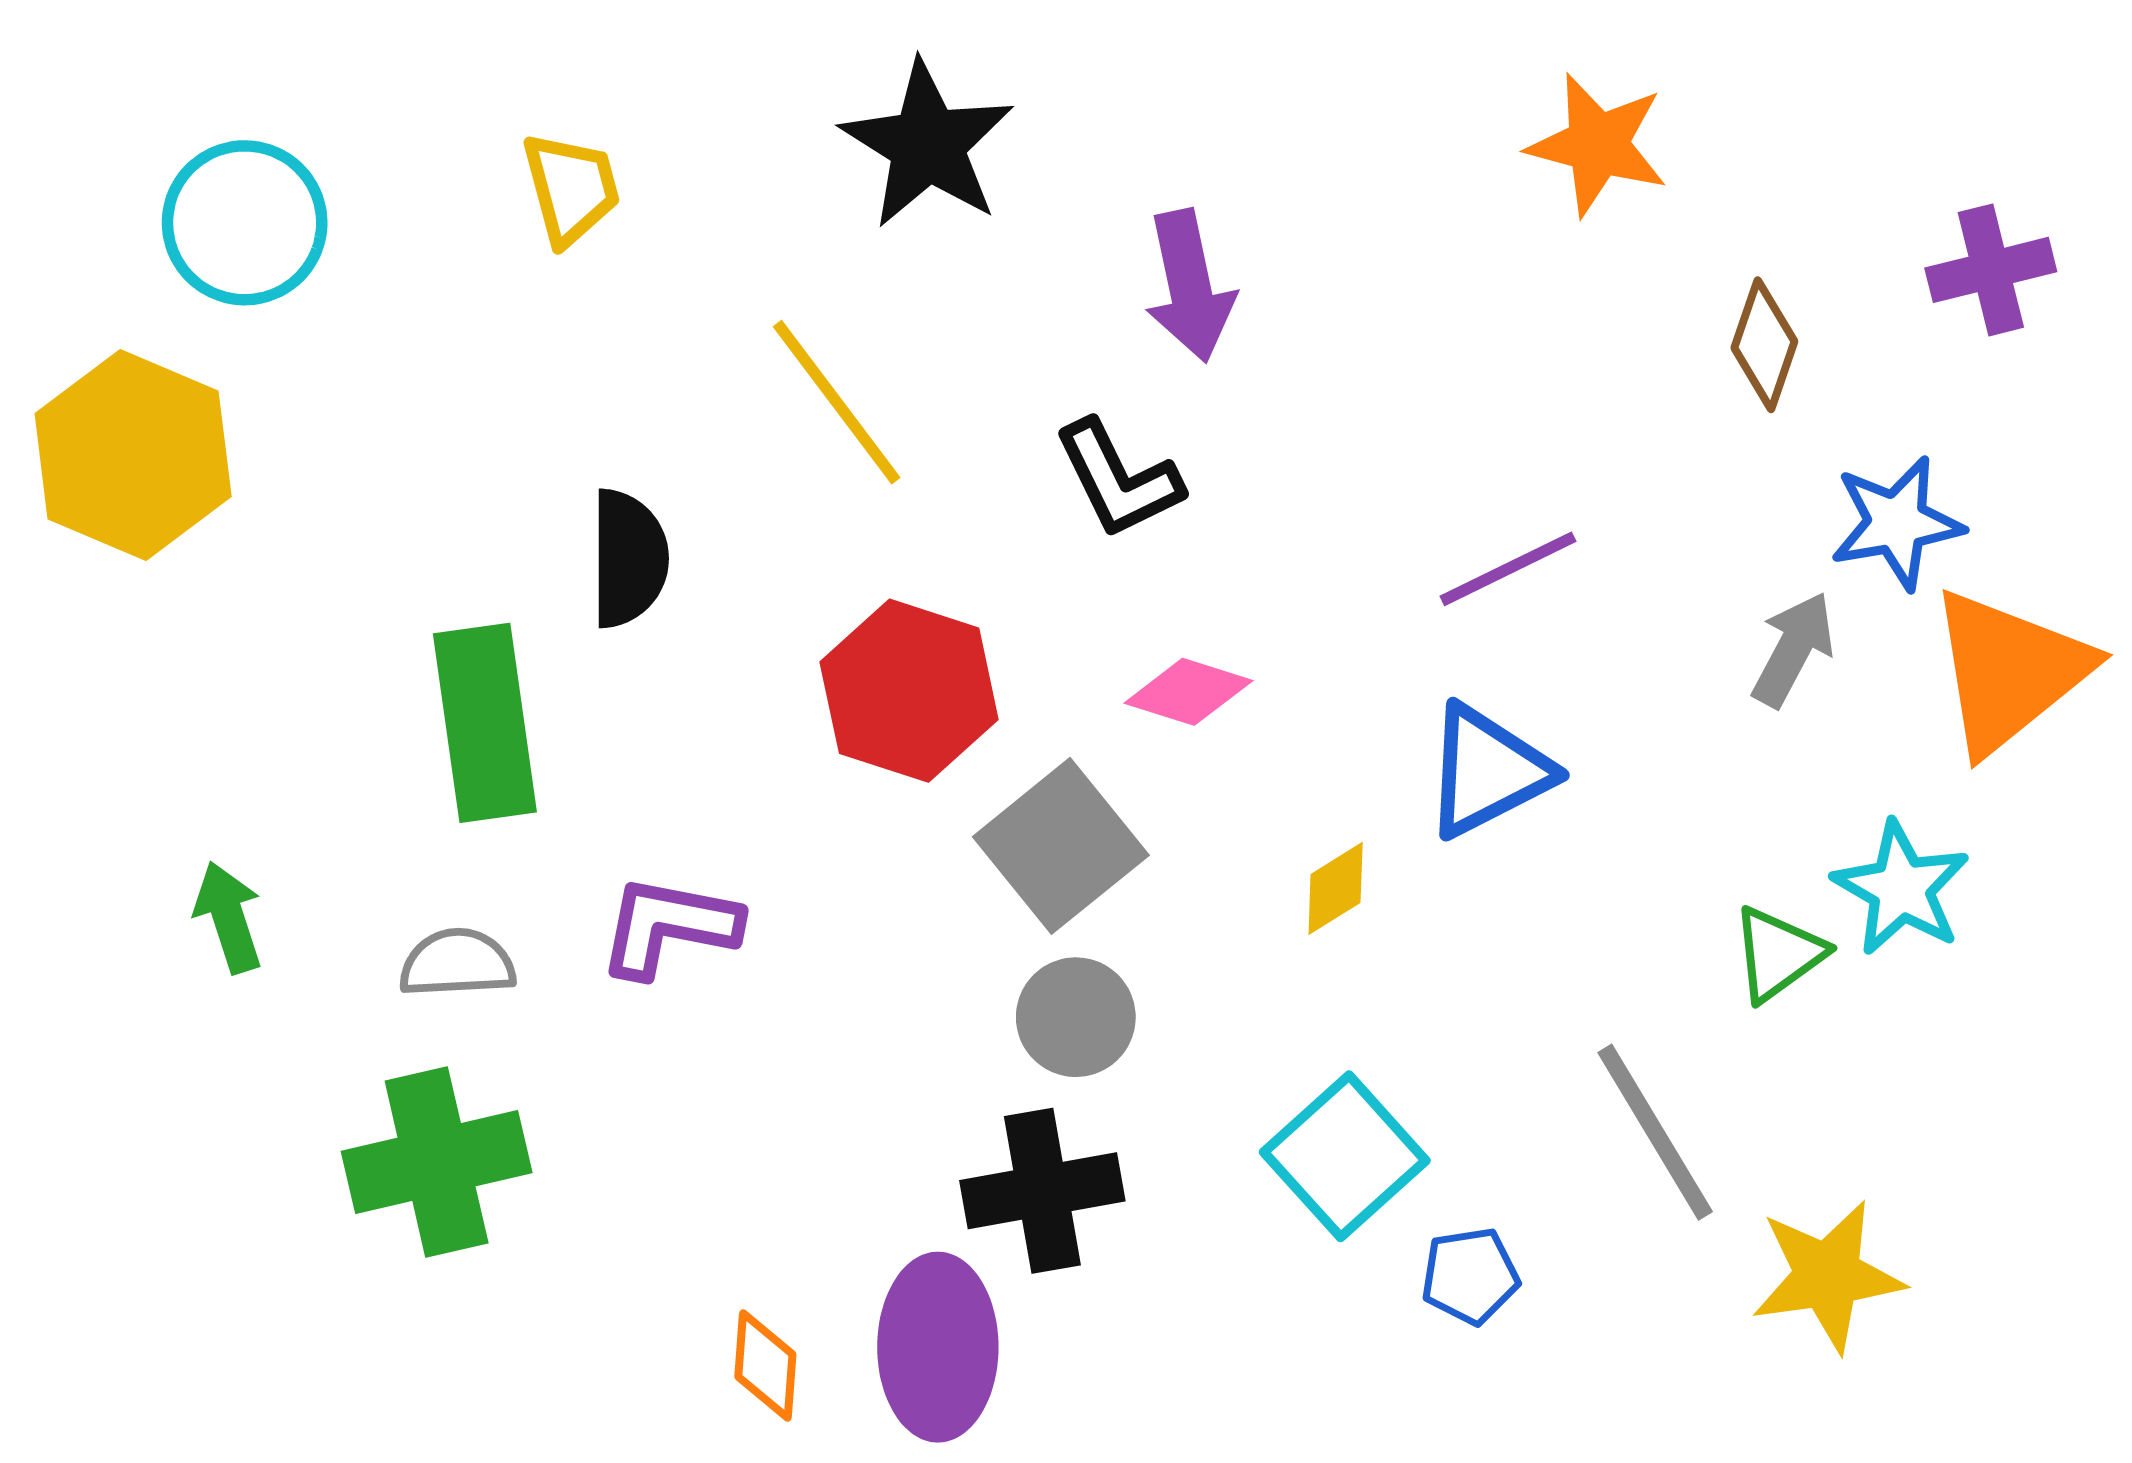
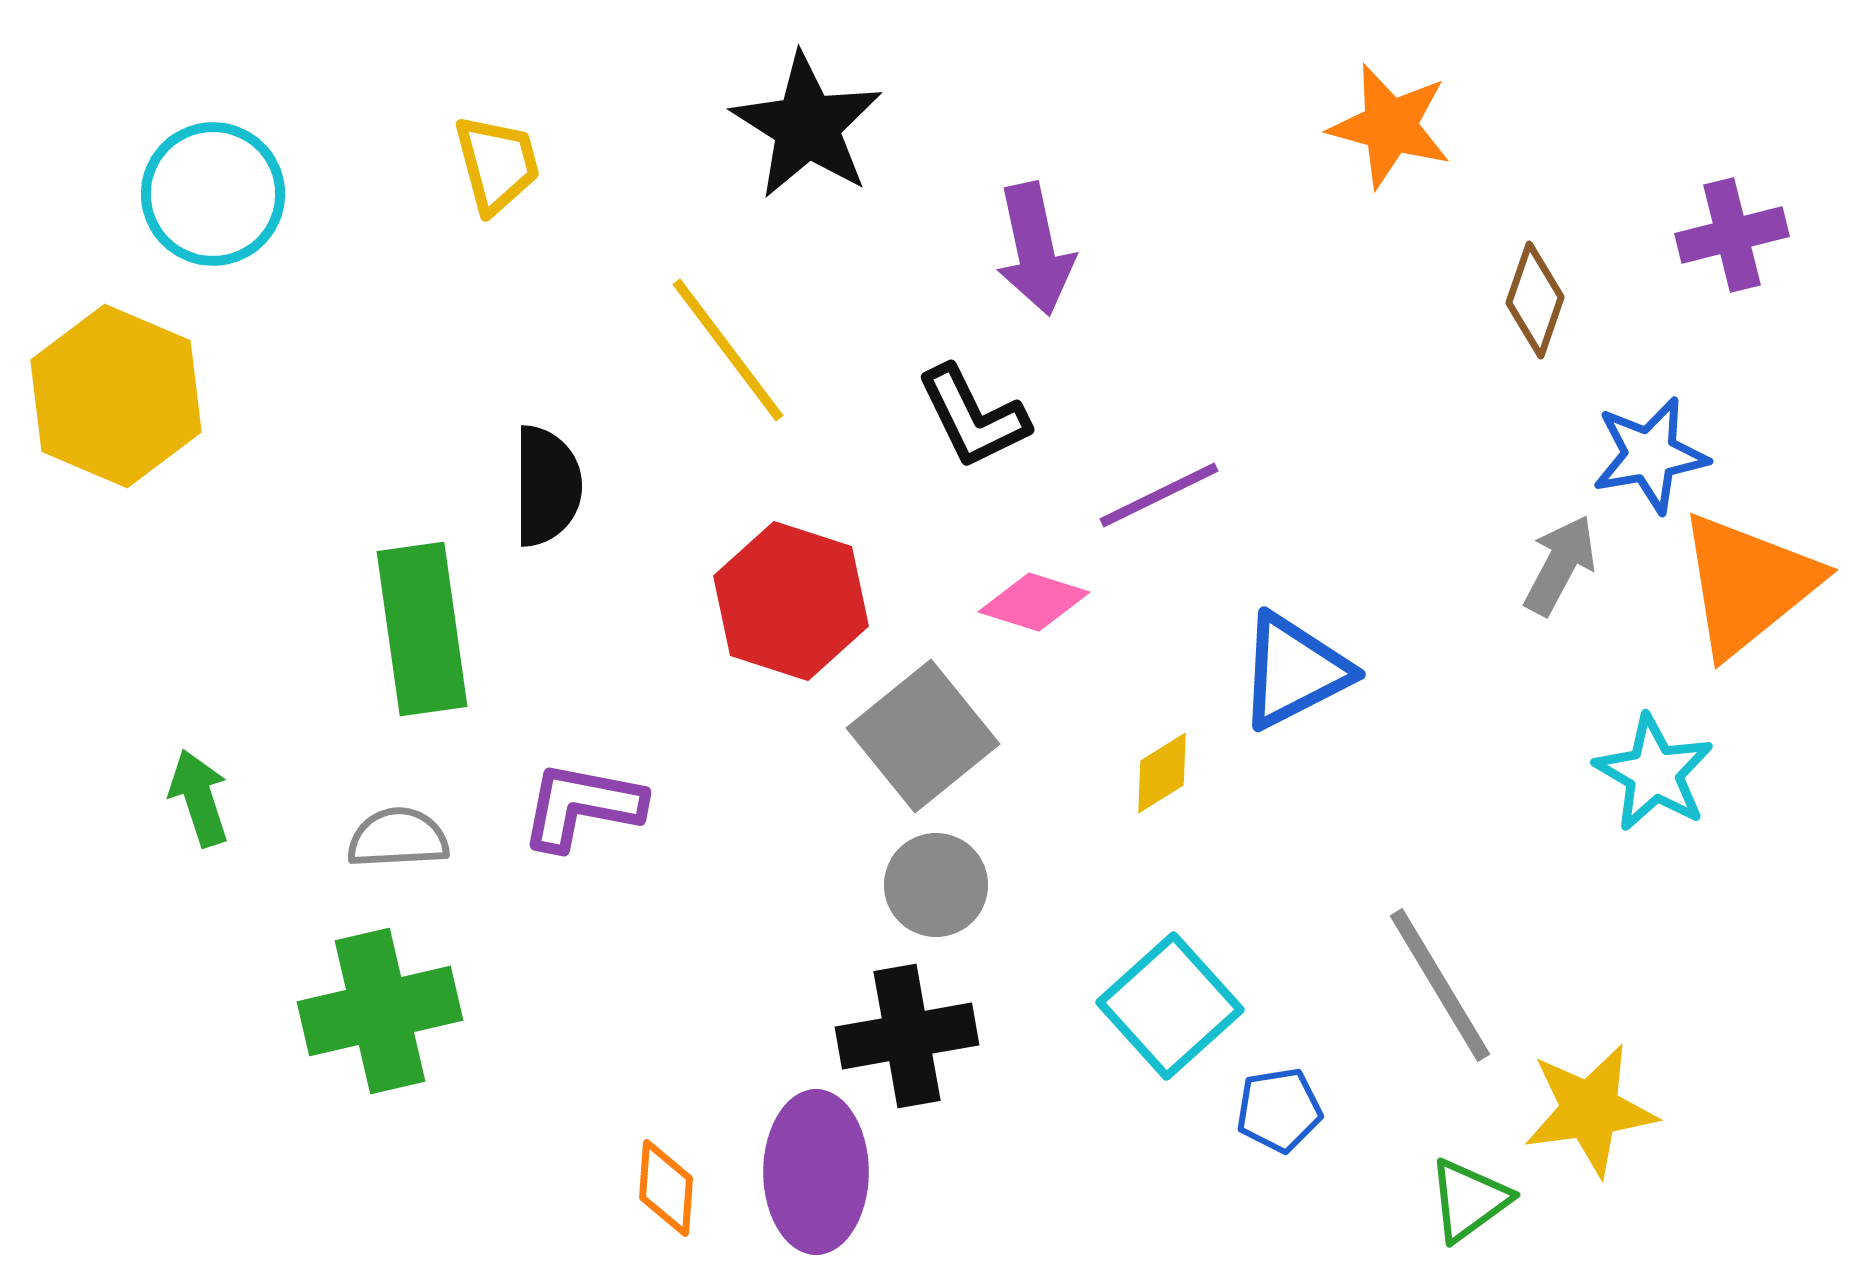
purple line: (1508, 569) -> (1159, 495), moved
green triangle: (1778, 954) -> (1469, 1200), moved

